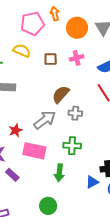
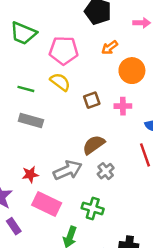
orange arrow: (55, 14) -> (110, 48), turned -128
pink pentagon: (32, 24) -> (64, 50), moved
brown square: (51, 59) -> (92, 100), turned -32
gray cross: (75, 113) -> (106, 171), turned 32

